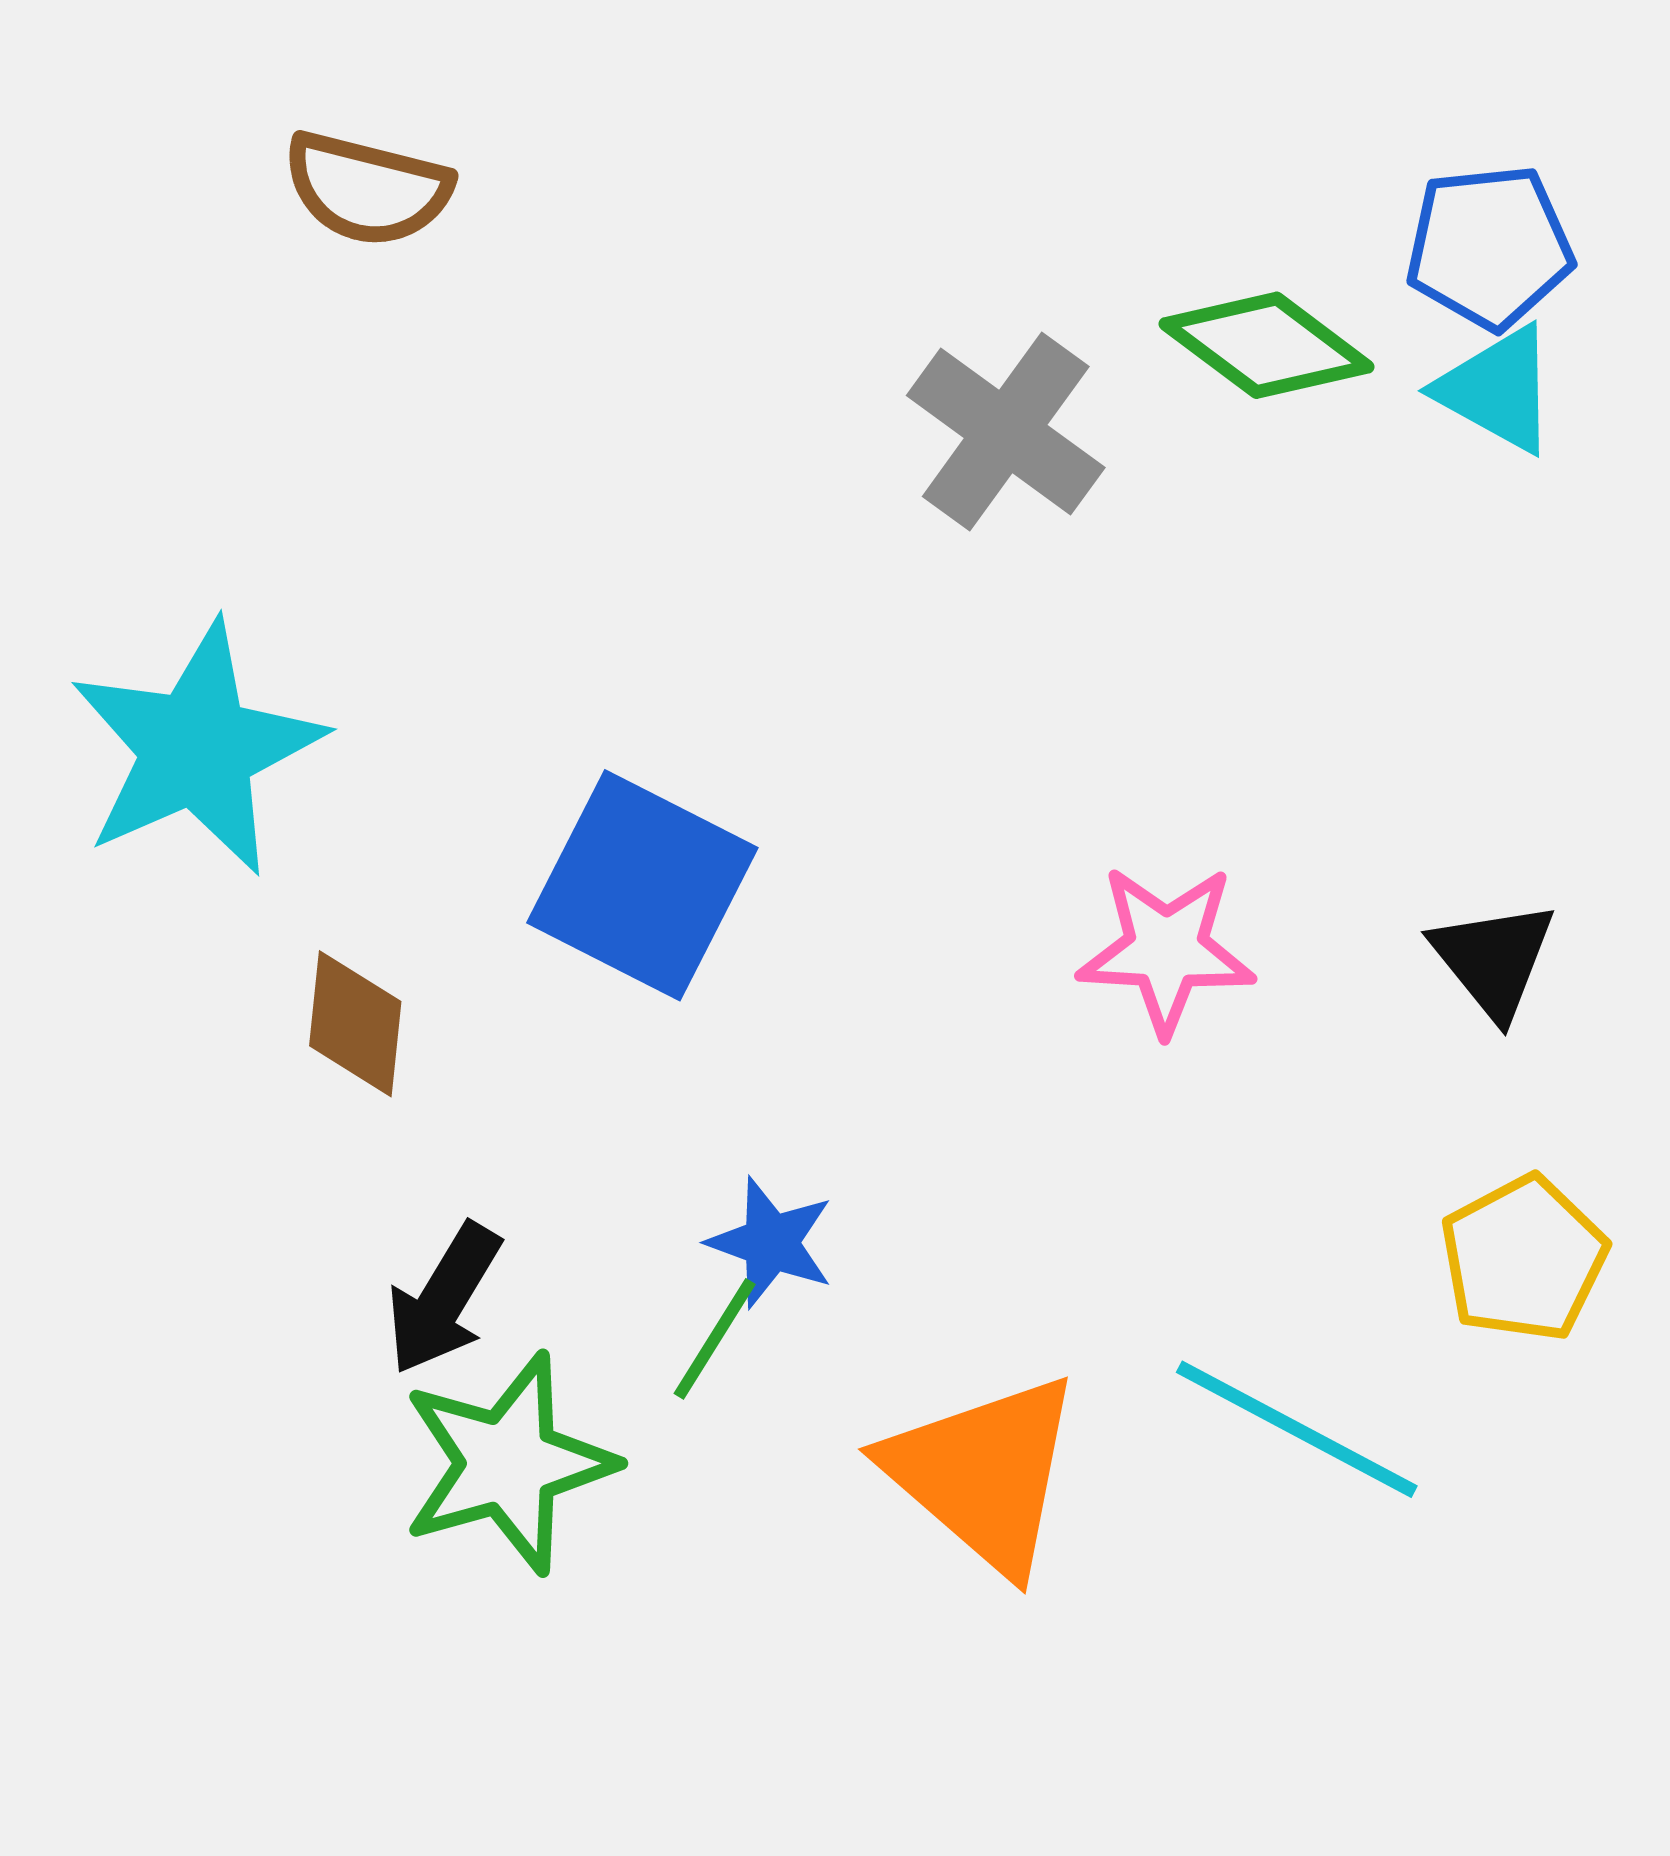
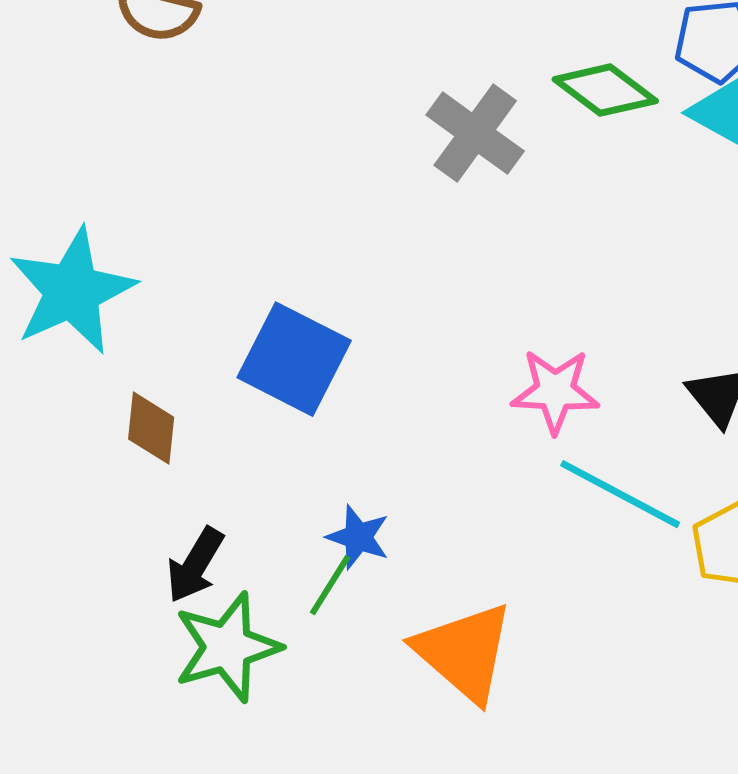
cyan line: (1297, 1429) -> (620, 494), moved

